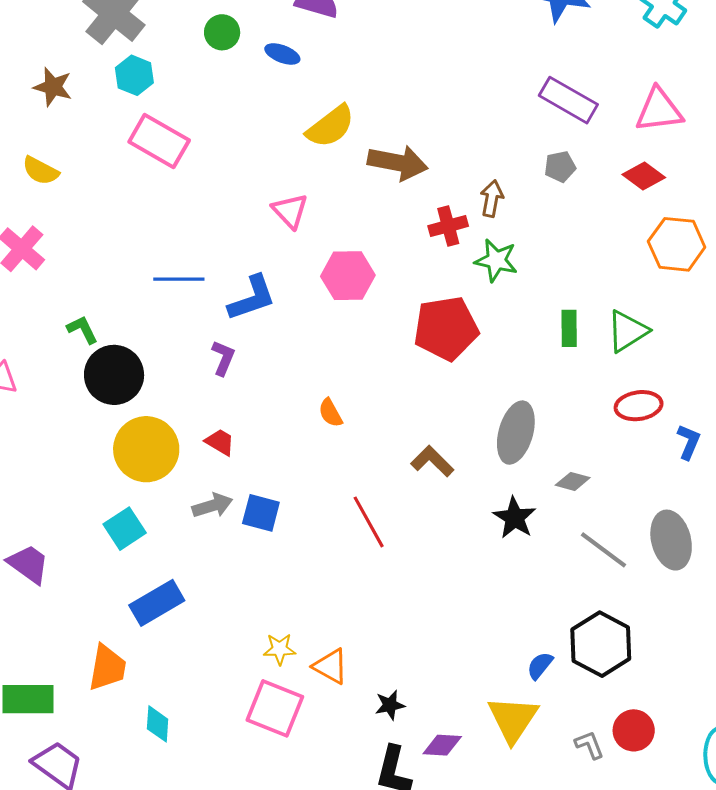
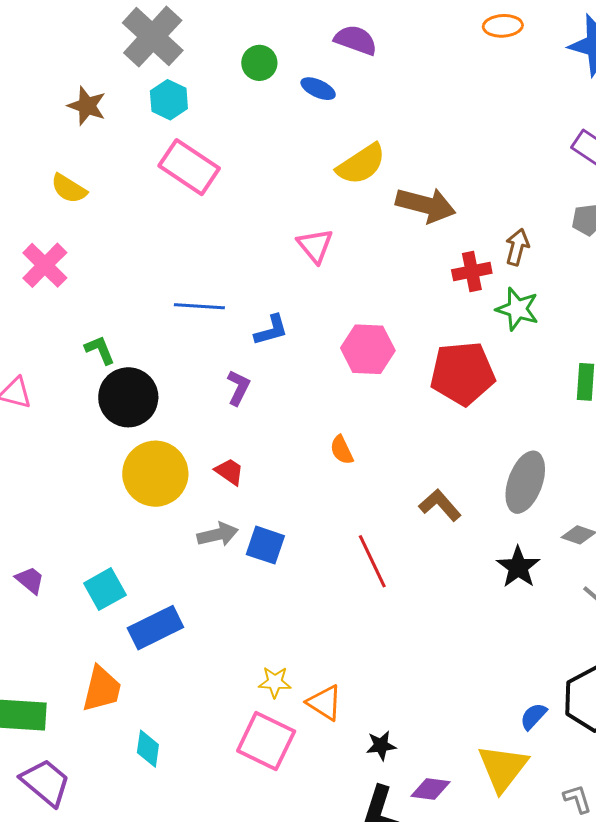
pink hexagon: (348, 276) -> (368, 349), moved
blue L-shape: (252, 298) -> (271, 330), size x0.7
cyan square: (125, 529) -> (105, 589), moved
purple trapezoid: (28, 564) -> (30, 580), size x0.7

